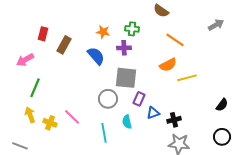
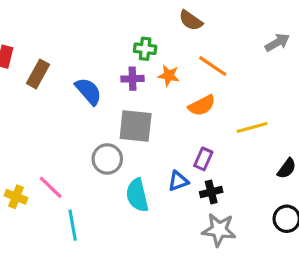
orange star: (103, 32) -> (169, 76), moved
yellow line: (187, 78) -> (252, 127), moved
purple rectangle: (139, 99) -> (203, 159), moved
cyan semicircle: (127, 122) -> (137, 195), size x1.5
cyan line: (104, 133) -> (73, 225), moved

